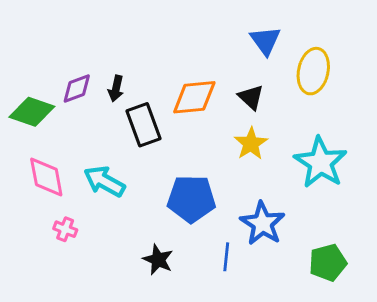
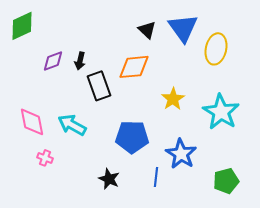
blue triangle: (265, 41) -> (183, 28), size x1.4
black triangle: (251, 97) -> (147, 30), moved
green diamond: (32, 112) -> (22, 26), moved, turned -44

